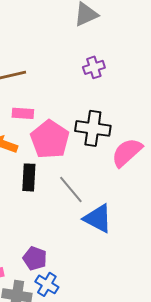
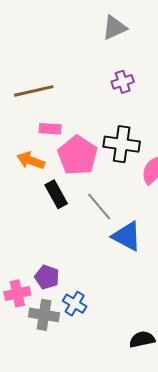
black rectangle: (29, 177) -> (56, 194), turned -32
purple pentagon: (35, 258) -> (47, 277), moved

